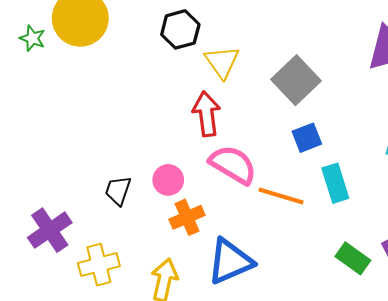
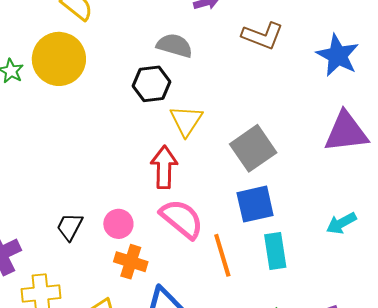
blue square: (307, 138) -> (255, 204), size x1.4
orange line: (281, 196) -> (222, 255), turned 48
orange cross: (187, 217) -> (131, 262), turned 32

